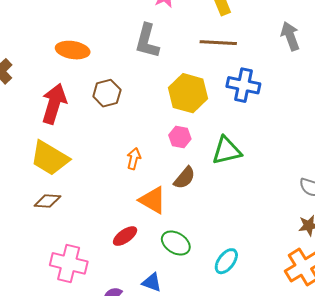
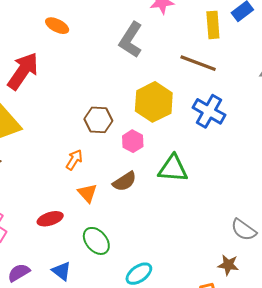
orange ellipse: (73, 50) -> (57, 26), size x0.7
brown hexagon: (107, 93) -> (98, 120), moved
orange arrow: (134, 159) -> (74, 160), moved
orange triangle: (153, 200) -> (87, 193), size x0.7

